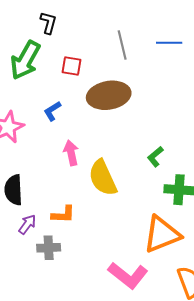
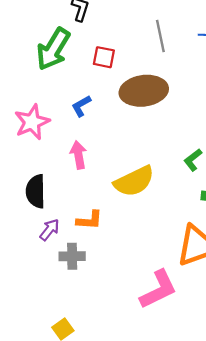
pink arrow: (71, 153) -> (78, 155), moved
yellow semicircle: (103, 178) -> (134, 181), turned -93
pink L-shape: (128, 275) -> (158, 289), turned -66

